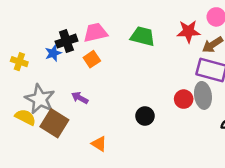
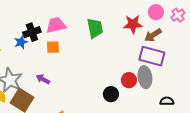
green trapezoid: (143, 36) -> (95, 28), turned 65
orange square: (92, 59) -> (53, 47), turned 32
black circle: (145, 116) -> (111, 94), moved

